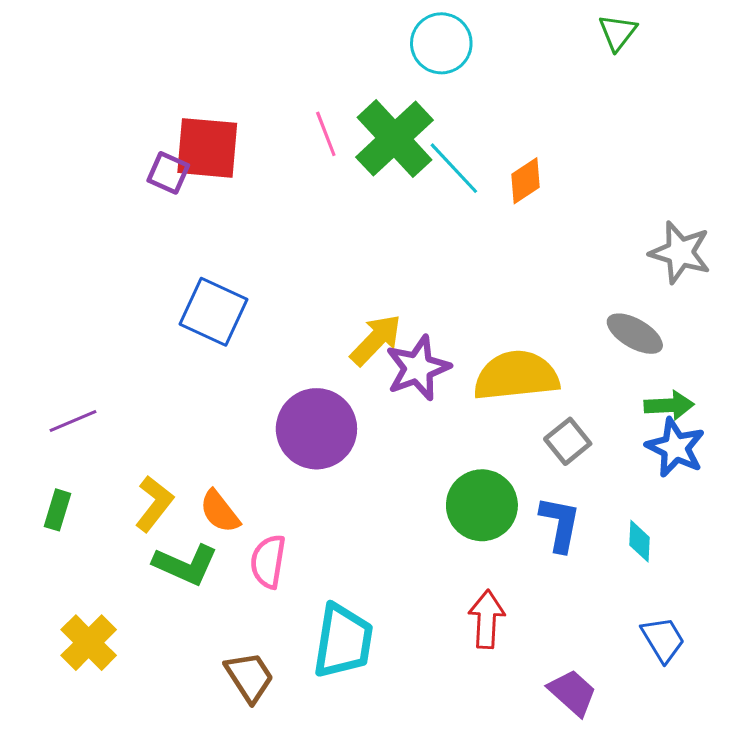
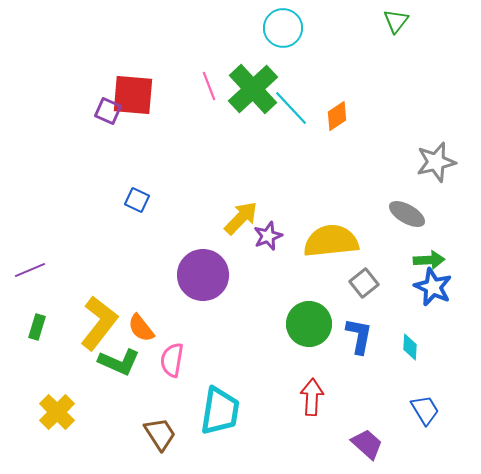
gray star: (680, 252) -> (436, 162), turned -30
blue square: (213, 312) -> (137, 200), size x0.6
purple star: (418, 368) -> (268, 236), size x0.7
purple line: (73, 421) -> (30, 270), moved
yellow L-shape: (154, 504) -> (99, 323), size x1.5

